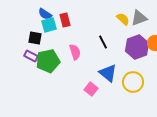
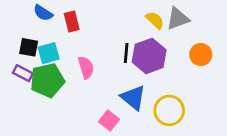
cyan square: (49, 25) -> (49, 53), moved
black line: (103, 42) -> (126, 53), turned 32
purple hexagon: (137, 47) -> (149, 56), moved

